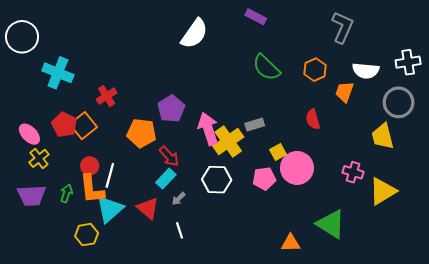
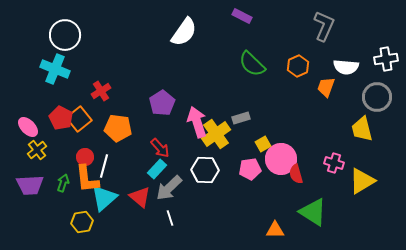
white circle: (22, 37) -> (65, 35), moved
red semicircle: (313, 119) -> (296, 174), moved
orange pentagon: (142, 133) -> (118, 128), moved
gray arrow: (179, 199) -> (169, 188), size x2.0

